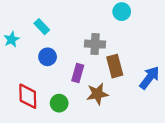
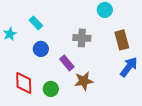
brown rectangle: (115, 66) -> (122, 40), moved
purple rectangle: (78, 73) -> (67, 63), turned -56

